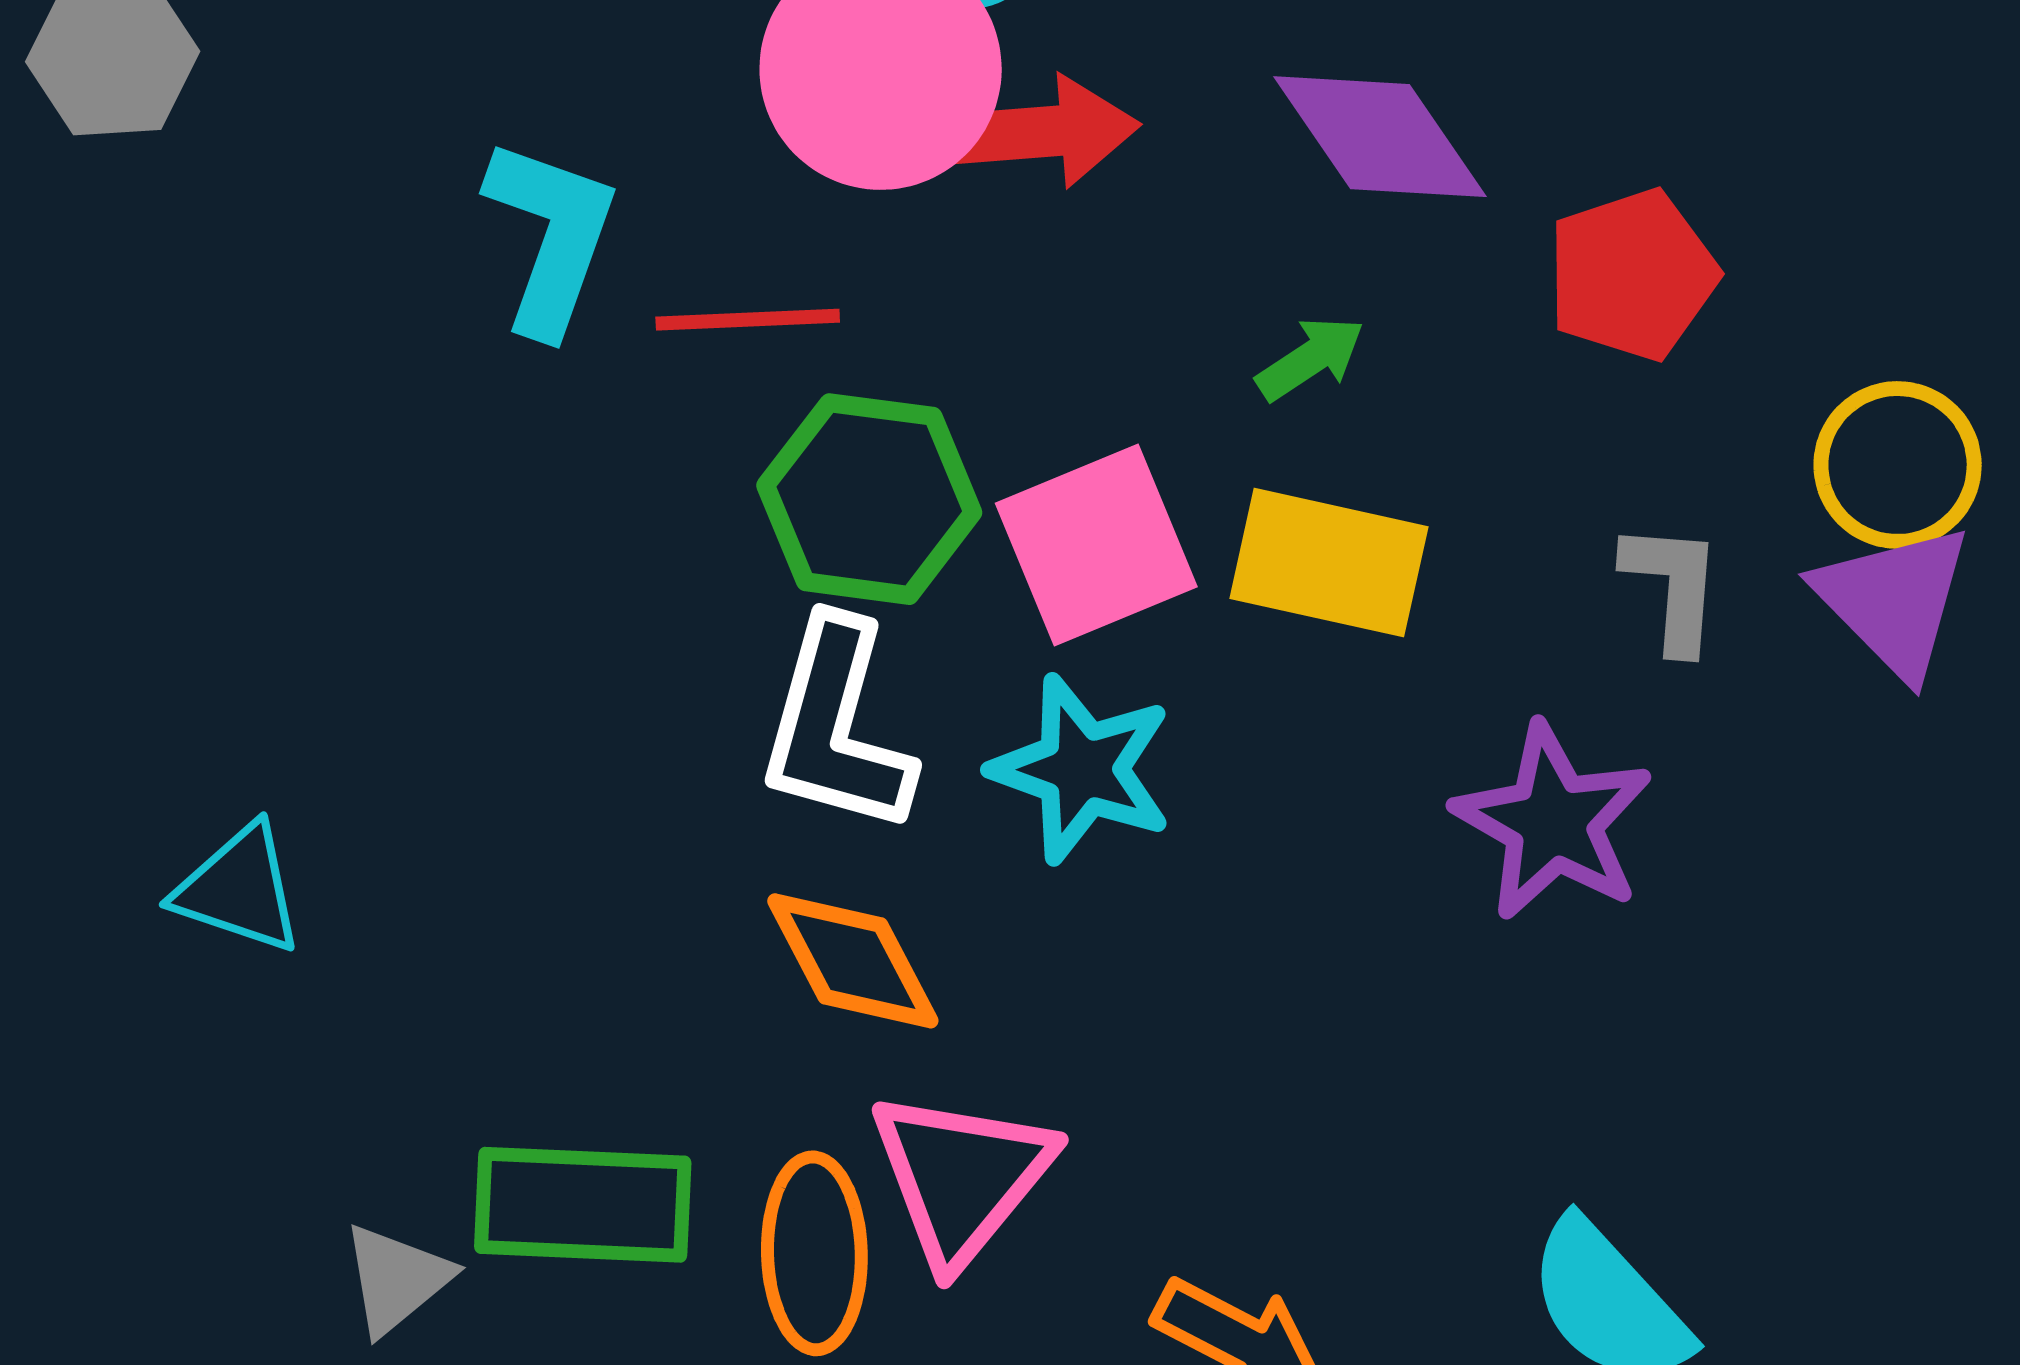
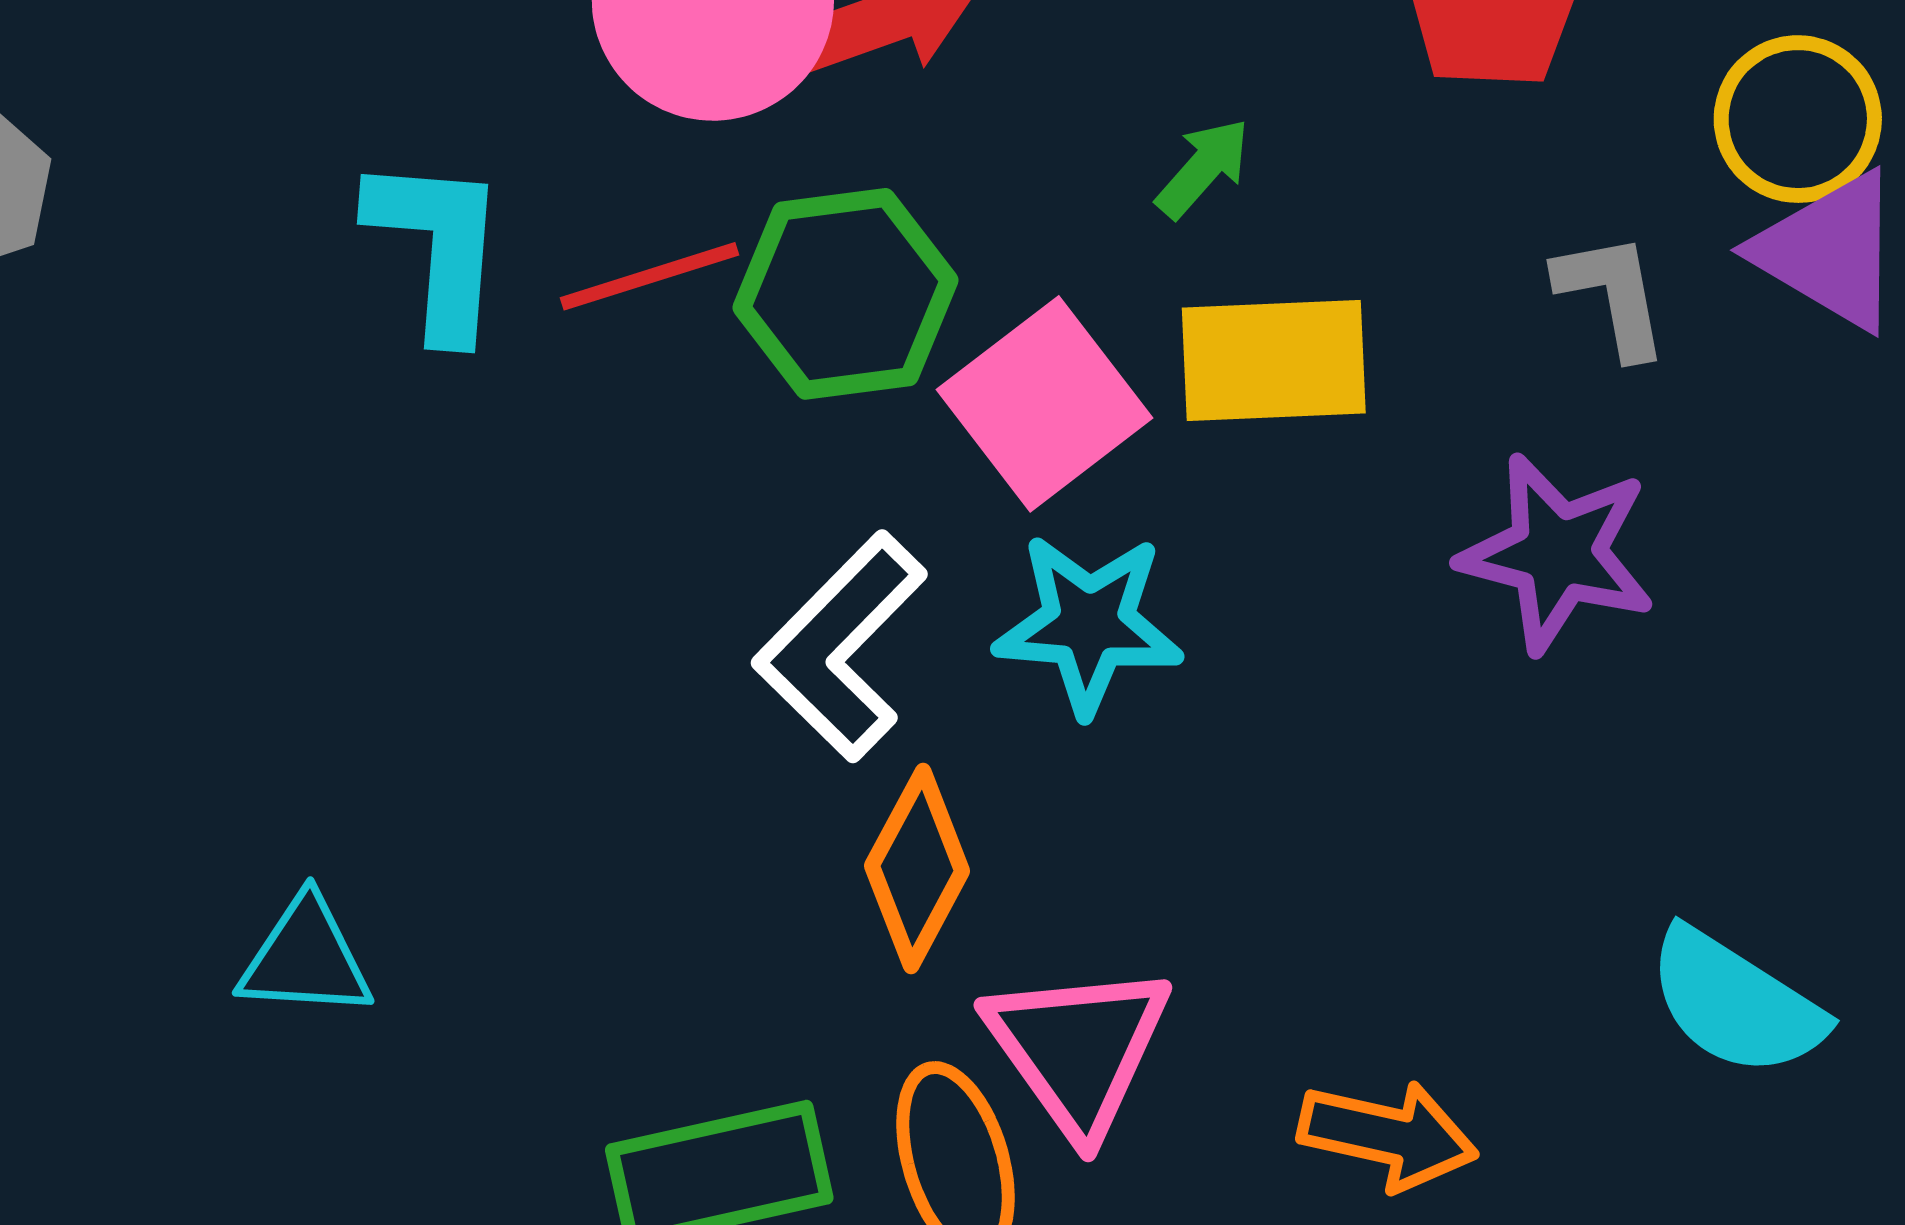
green hexagon: (869, 499) -> (845, 294), moved
white L-shape: (836, 727) -> (840, 647), turned 44
orange diamond: (853, 961) -> (917, 868), turned 71

